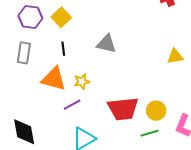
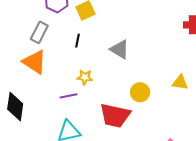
orange triangle: (54, 79) -> (35, 62), moved
yellow circle: (156, 111) -> (140, 92), moved

